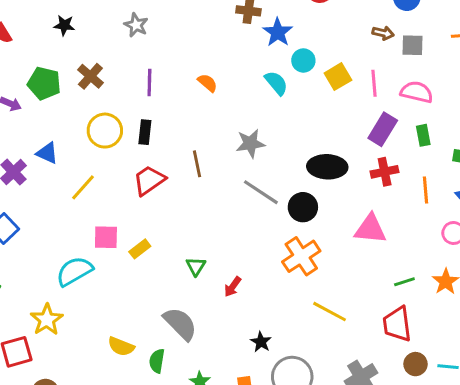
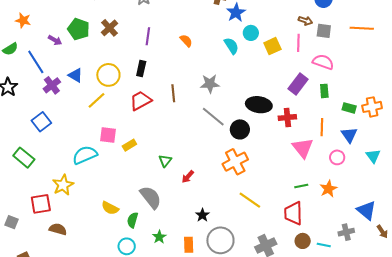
pink line: (374, 83) -> (298, 43), moved
yellow circle: (105, 131) -> (108, 75), moved
red cross: (385, 172) -> (287, 117), moved
pink triangle: (370, 229) -> (303, 148), moved, turned 40

